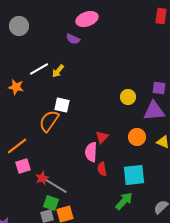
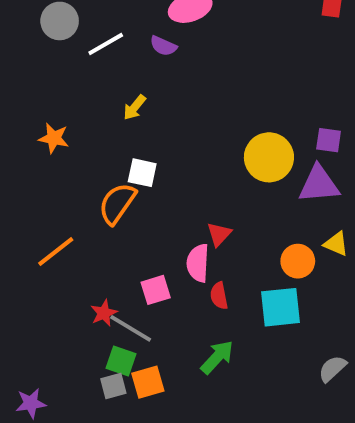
white line: (39, 69) -> (106, 44), moved
yellow circle: (128, 97) -> (269, 157), size x1.6
orange circle: (137, 137) -> (298, 261), moved
pink square: (23, 166) -> (156, 290), moved
green arrow: (124, 201) -> (217, 357), moved

